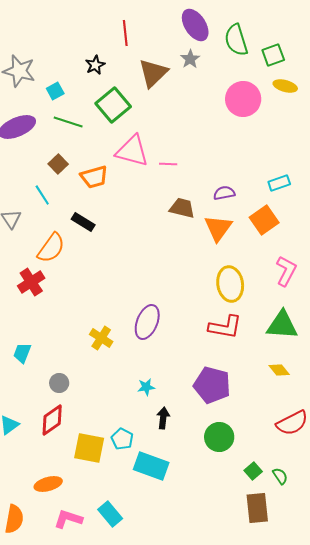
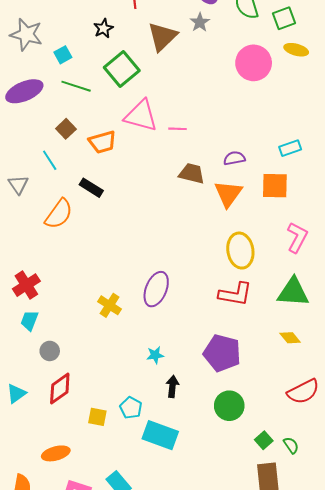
orange square: (264, 220) -> (275, 186), turned 36
red cross: (31, 282) -> (26, 285), moved
gray circle: (59, 383) -> (50, 351), moved
yellow square: (89, 448) -> (97, 417), size x0.6

